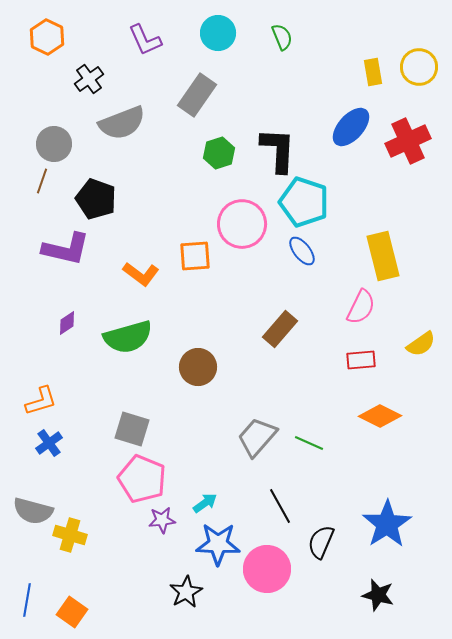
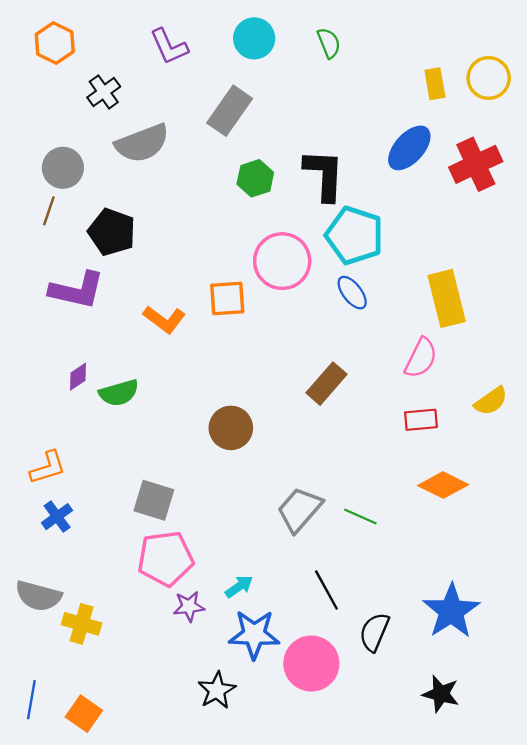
green semicircle: (128, 337) -> (119, 393), moved, size x0.7
pink pentagon: (142, 479) -> (166, 559), turned -30

